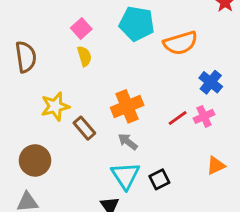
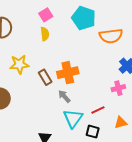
red line: (178, 118) -> (98, 110), moved
brown rectangle: (84, 128) -> (45, 77), moved
cyan triangle: (125, 175) -> (73, 118), moved
black square: (159, 179) -> (93, 132), moved, turned 32

